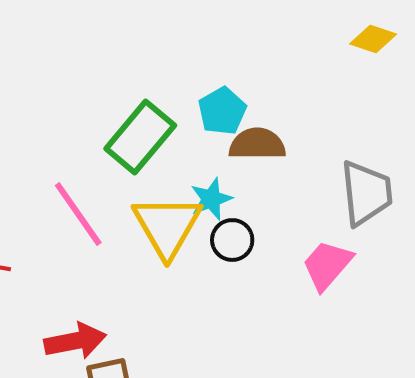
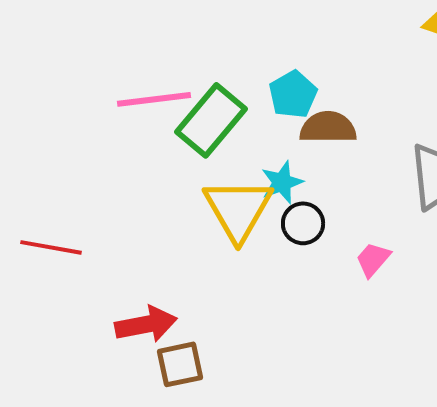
pink line: (78, 214) -> (154, 99), moved, turned -62
pink trapezoid: (327, 265) -> (373, 259), moved, size x0.7

